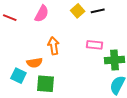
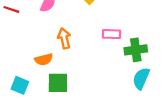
cyan square: (18, 76) -> (20, 85), moved

